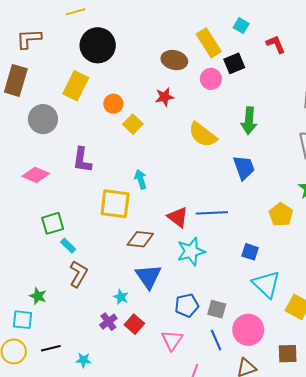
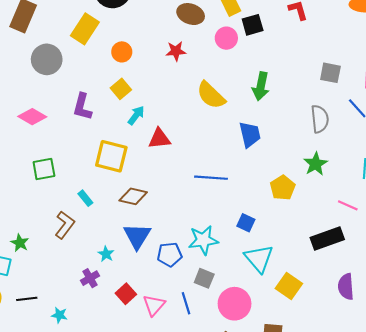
yellow square: (133, 124) -> (121, 89), moved
cyan arrow: (141, 179) -> (136, 115), moved, turned 48
red triangle: (178, 217) -> (159, 139), moved, turned -50
cyan rectangle: (68, 246) -> (85, 198), moved
cyan star: (191, 251) -> (203, 240), moved
blue pentagon: (187, 305) -> (169, 254), moved
red square: (134, 324) -> (126, 294), moved
blue line: (216, 340) -> (186, 303), moved

